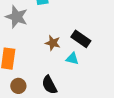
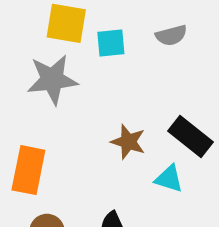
gray star: (17, 17) -> (52, 79), turned -30

